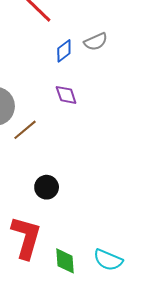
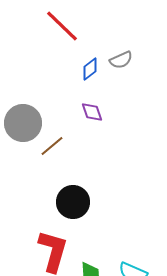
black circle: (47, 187) -> (73, 202), size x1.4

